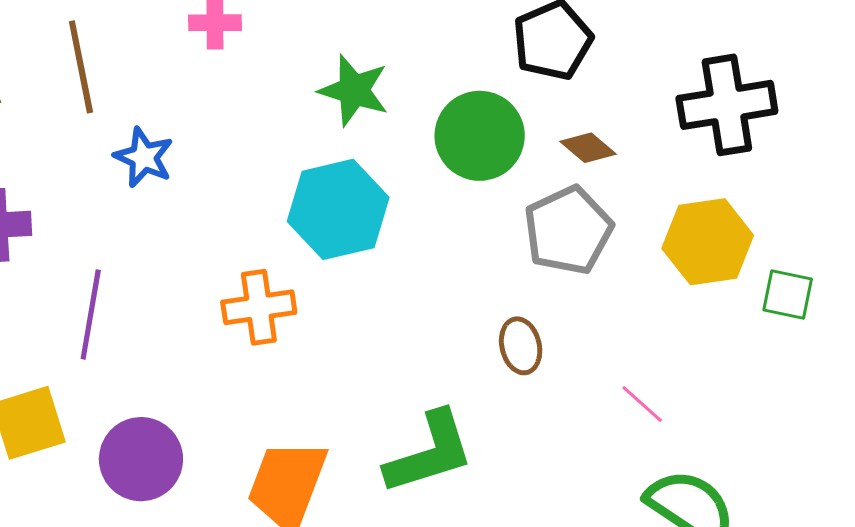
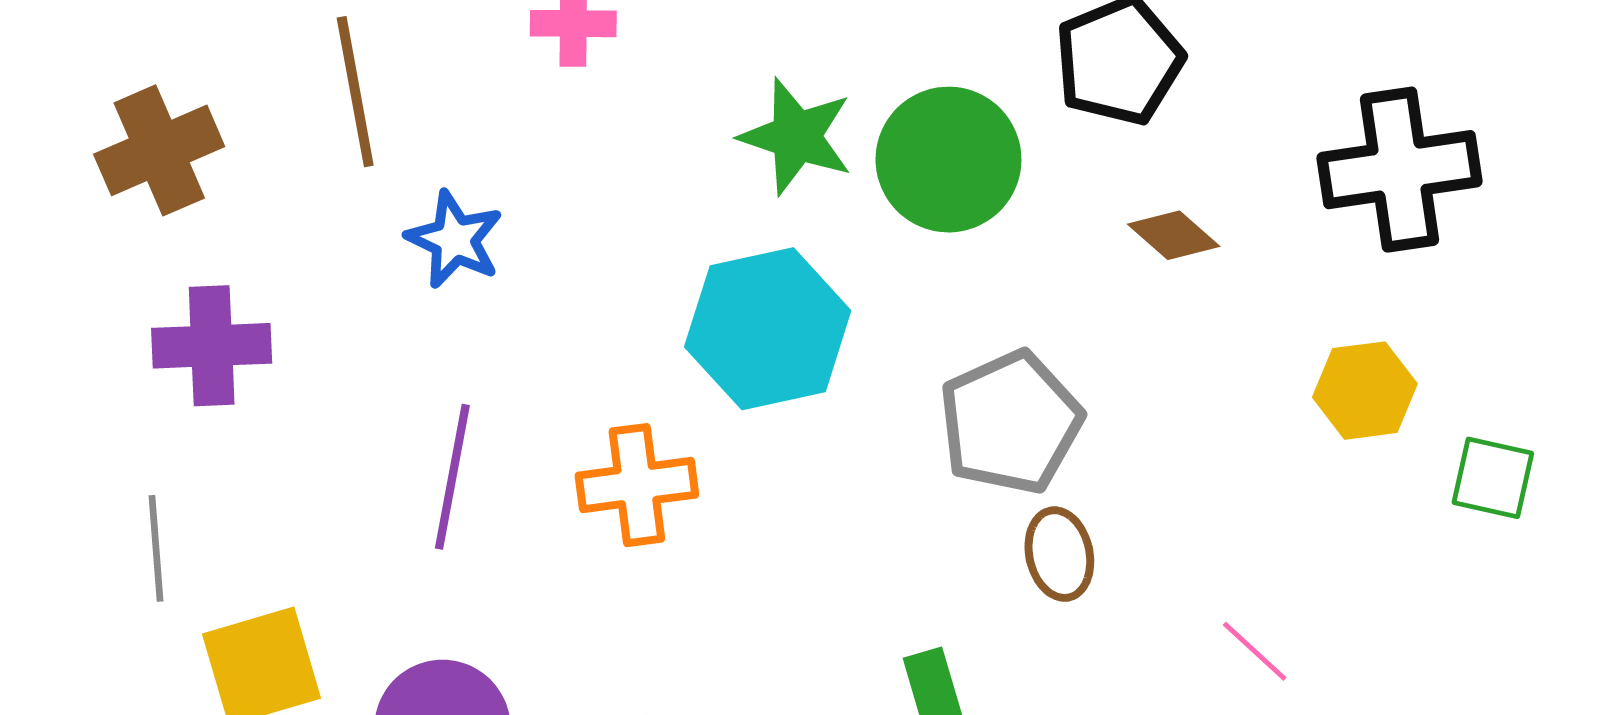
green circle: (480, 136) -> (948, 160), moved
gray pentagon: (568, 230) -> (1011, 422), moved
yellow hexagon: (708, 242) -> (1365, 391), size x0.7
purple line: (91, 315) -> (452, 477), moved

